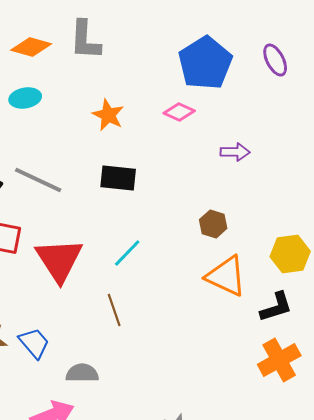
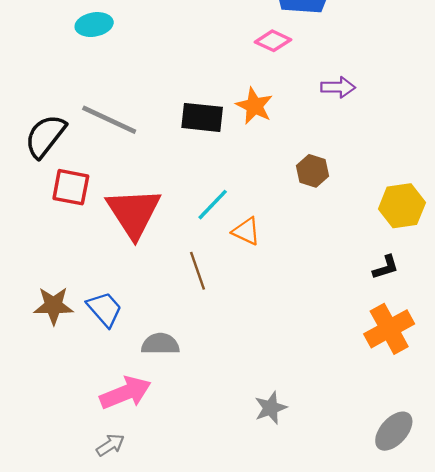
orange star: (108, 115) -> (254, 106), moved
orange triangle: (226, 276) -> (246, 231), moved, size x0.6
black L-shape: (276, 307) -> (386, 267), size x0.7

